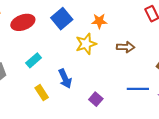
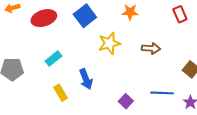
orange star: (99, 21) -> (130, 12), moved
purple square: (96, 99) -> (126, 101), moved

